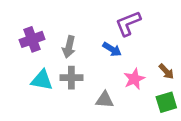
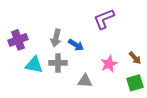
purple cross: (32, 39) -> (18, 40), moved
blue arrow: (112, 49) -> (76, 45), moved

